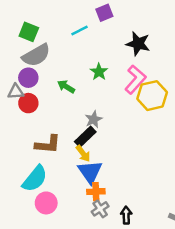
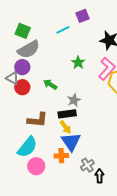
green arrow: (66, 87) -> (50, 84), moved
gray triangle: (16, 92) -> (12, 78), turned 32
black rectangle: (85, 137) -> (67, 114), turned 36
orange cross: (96, 192) -> (61, 156), moved
gray cross: (100, 209) -> (87, 165), moved

